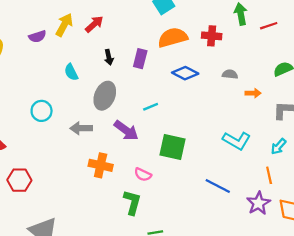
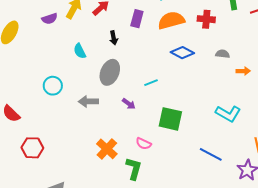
purple rectangle: (140, 59) -> (137, 19), moved
purple arrow: (126, 130) -> (129, 104), size x0.6
orange cross: (101, 165) -> (107, 149), moved, turned 30

